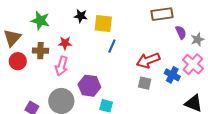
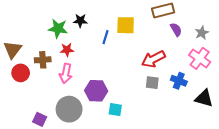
green star: (40, 21) -> (58, 29), moved
yellow square: (103, 23) -> (126, 25), moved
purple semicircle: (181, 32) -> (176, 30), moved
blue line: (112, 46) -> (105, 37), moved
blue cross: (172, 75) -> (179, 81), moved

